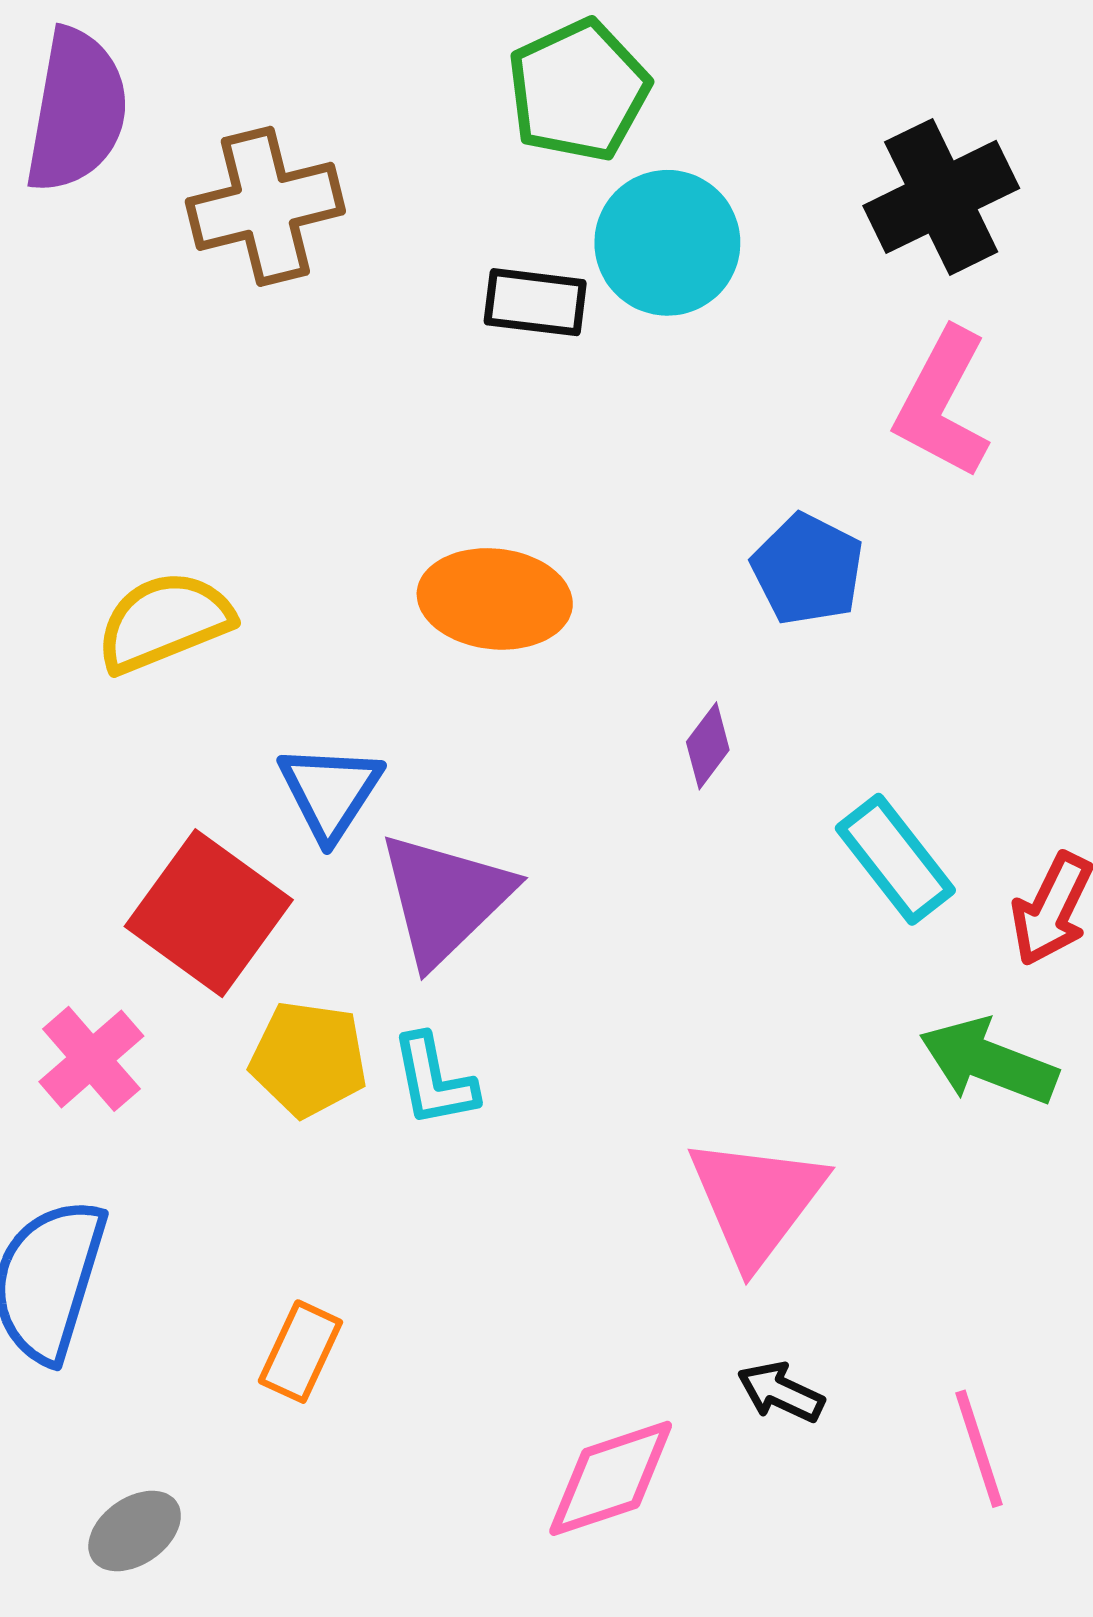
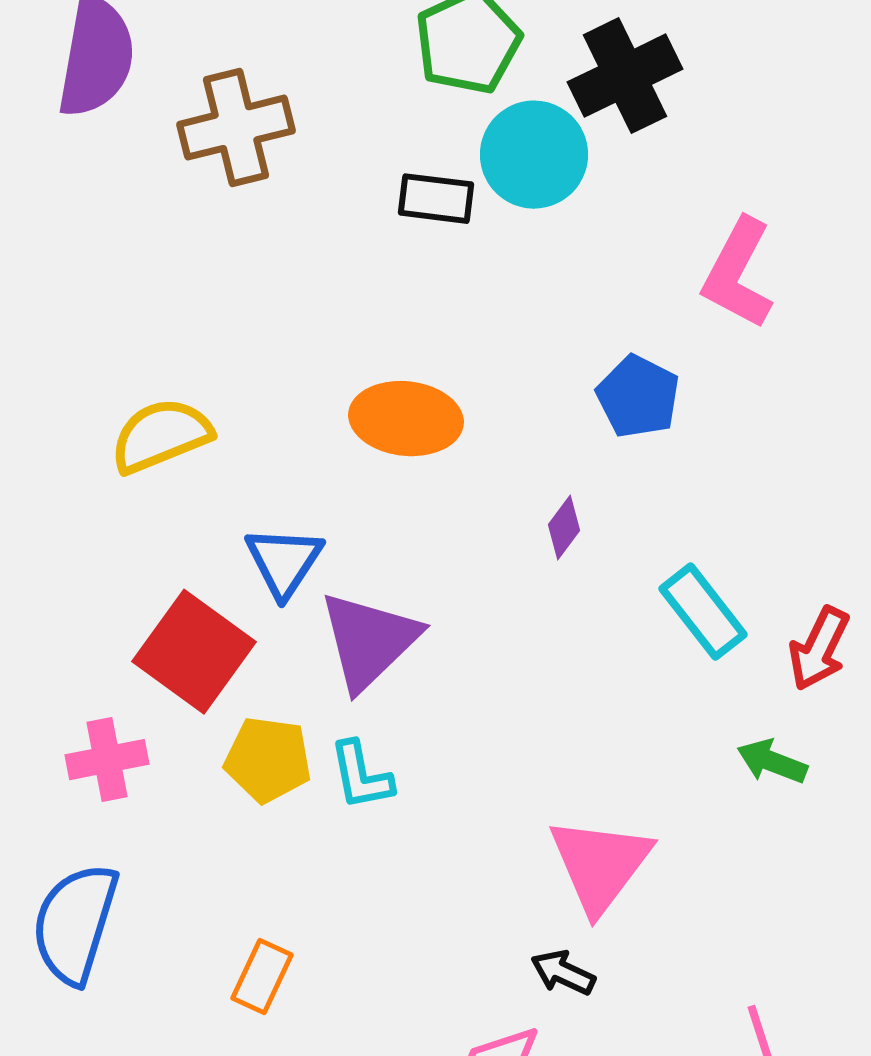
black cross: (941, 197) -> (625, 76), moved
pink cross: (91, 1059) -> (107, 760), turned 30
green arrow: (988, 1062) -> (772, 762), size x0.7
black arrow: (781, 1392) -> (563, 973), moved

